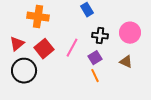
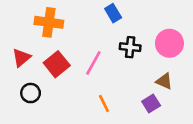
purple square: (95, 58) -> (151, 104), moved
black circle: (24, 71) -> (31, 93), size x0.6
orange line: (95, 76) -> (104, 104), moved

